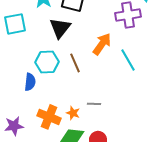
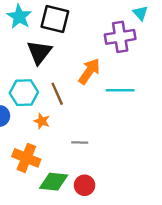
cyan line: (128, 60) -> (120, 90), turned -60
orange star: (73, 113) -> (42, 121), moved

